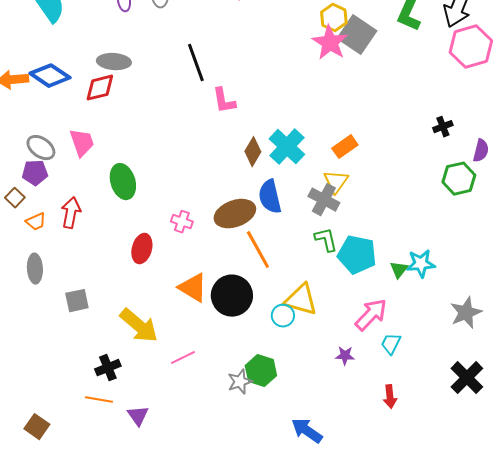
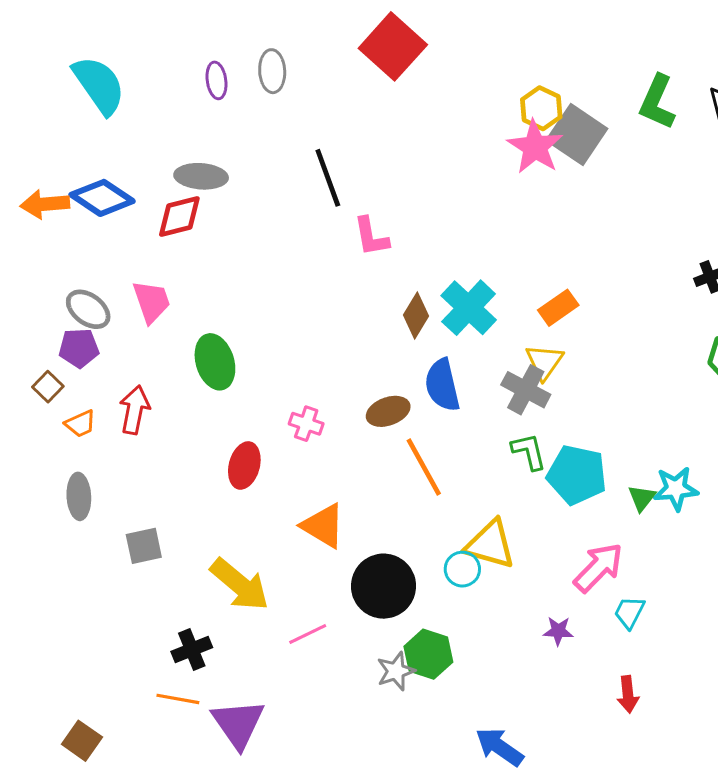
brown ellipse: (235, 214) -> (388, 411), size x0.7
black circle: (232, 296) -> (384, 586), moved
purple triangle: (138, 416) -> (238, 724), size x1.6

